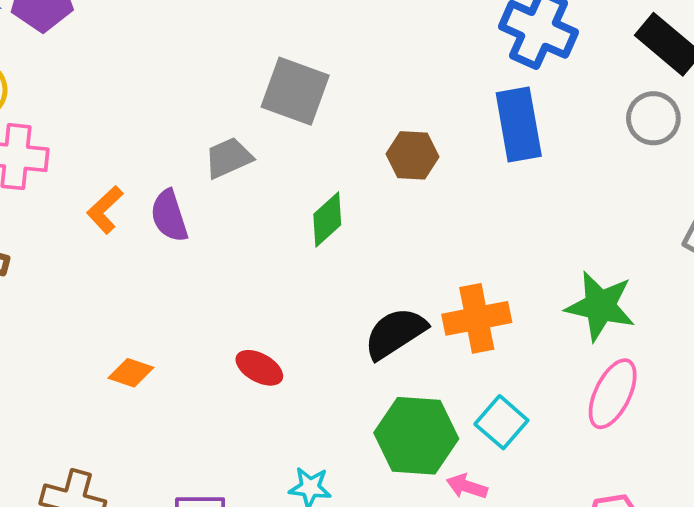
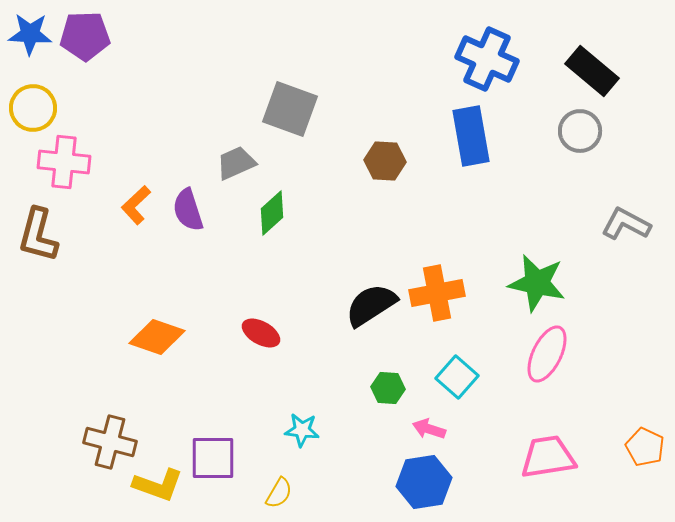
green diamond: (327, 220) -> (272, 213), moved
orange diamond: (131, 373) -> (157, 337), size x1.5
green hexagon: (416, 436) -> (388, 388), size x0.5

